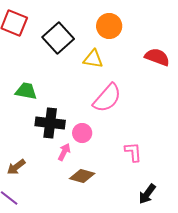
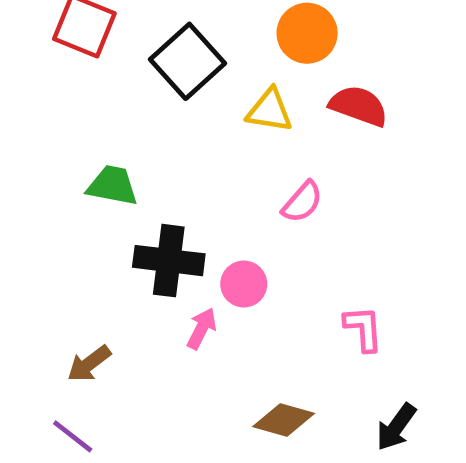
red semicircle: (157, 57) -> (359, 106), moved
pink semicircle: (107, 98) -> (302, 202), size x0.6
brown diamond: (82, 176) -> (284, 420), moved

